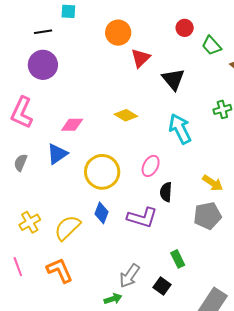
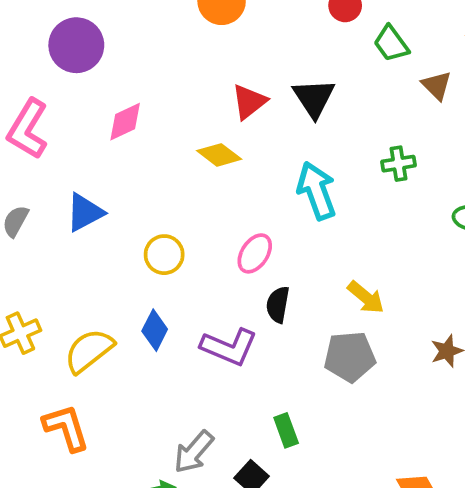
red triangle: (141, 58) -> (249, 102), moved
pink diamond: (72, 125) -> (125, 122), moved, turned -30
yellow circle: (102, 172) -> (164, 255), size x0.6

